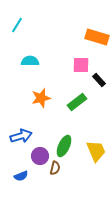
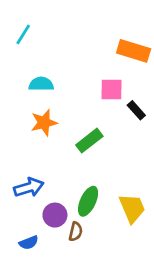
orange star: (41, 98) -> (44, 123), moved
green rectangle: (77, 102) -> (89, 141), moved

